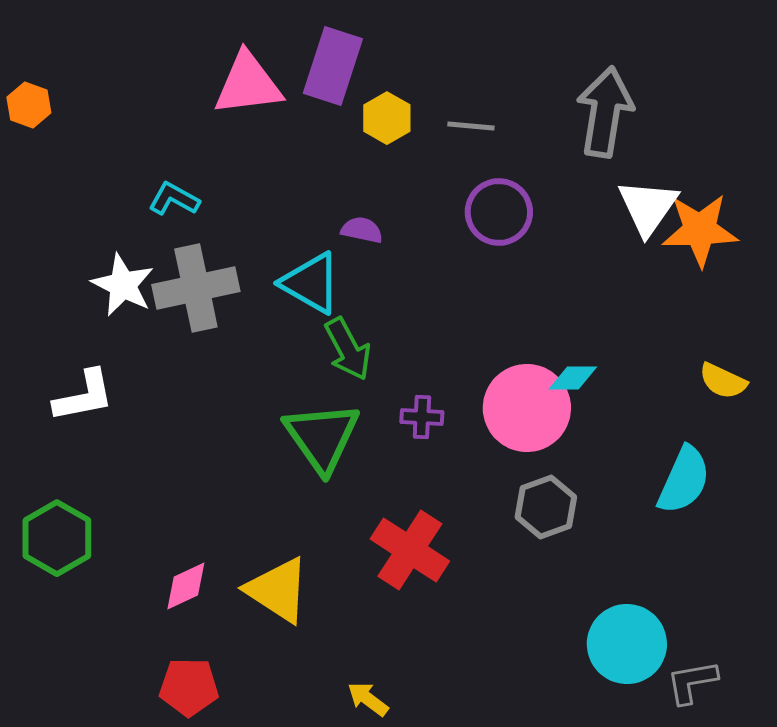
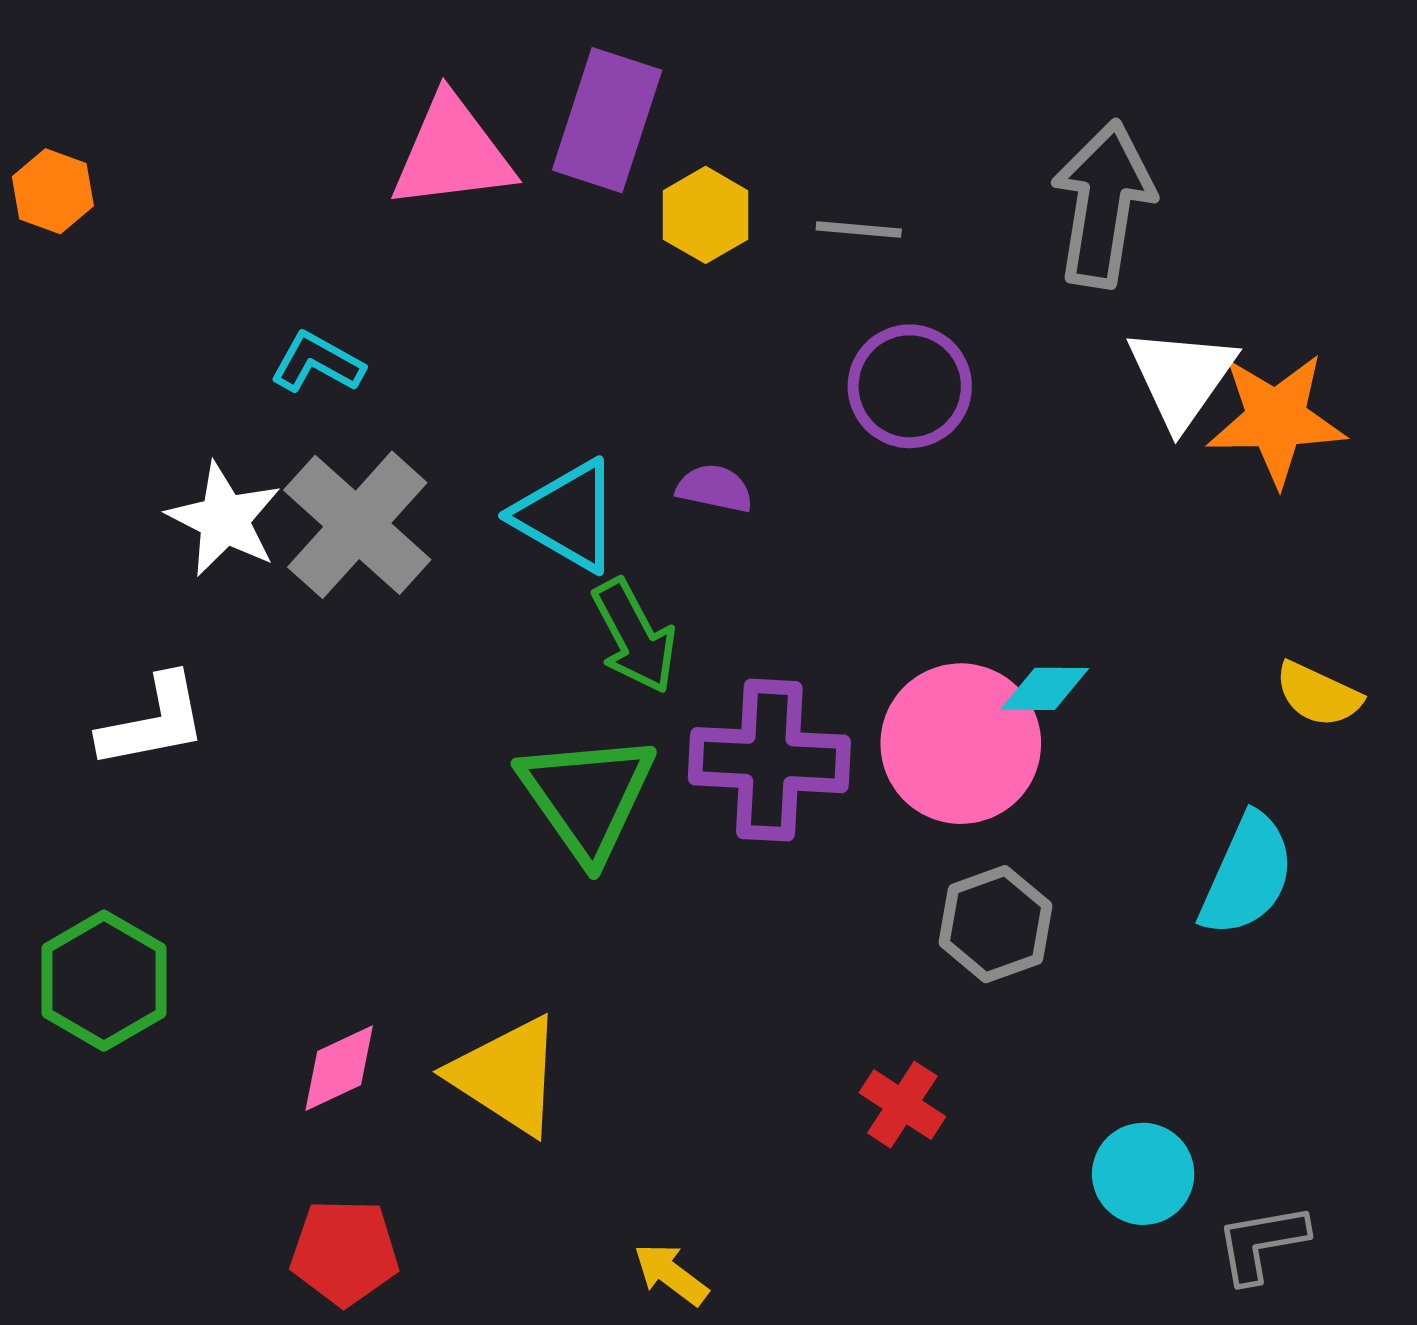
purple semicircle: (362, 230) -> (715, 488), moved
gray cross: (196, 288) -> (357, 525), turned -36
purple cross: (422, 417) -> (769, 760), size x2.0
red cross: (410, 550) -> (902, 1105), moved, size x0.6
cyan circle: (627, 644) -> (1143, 1174), size x0.7

